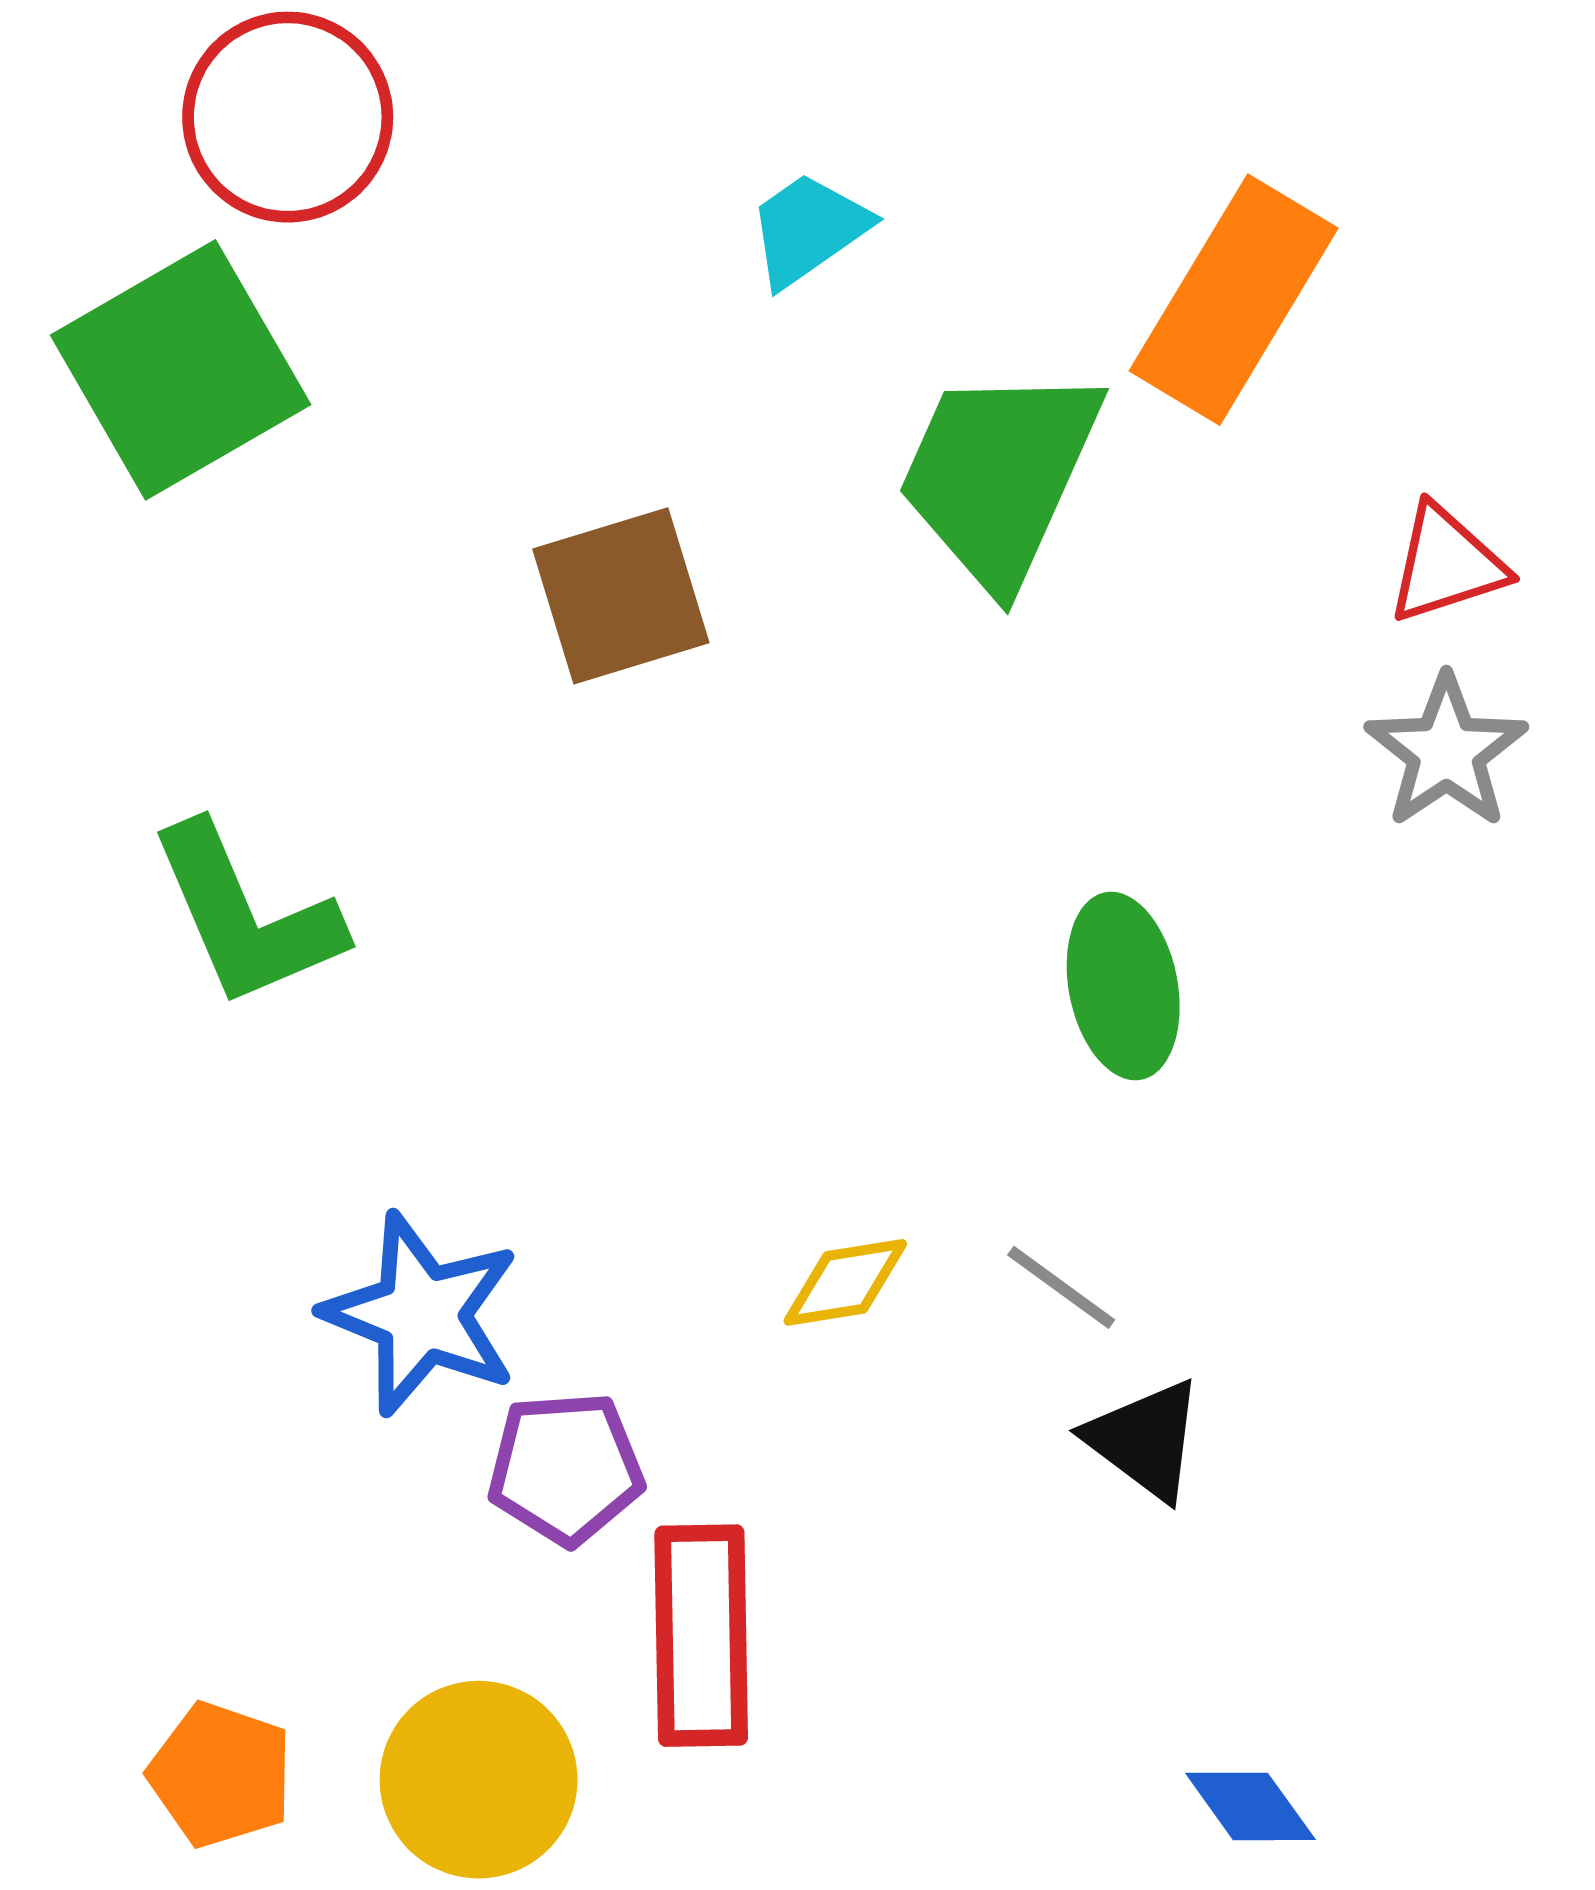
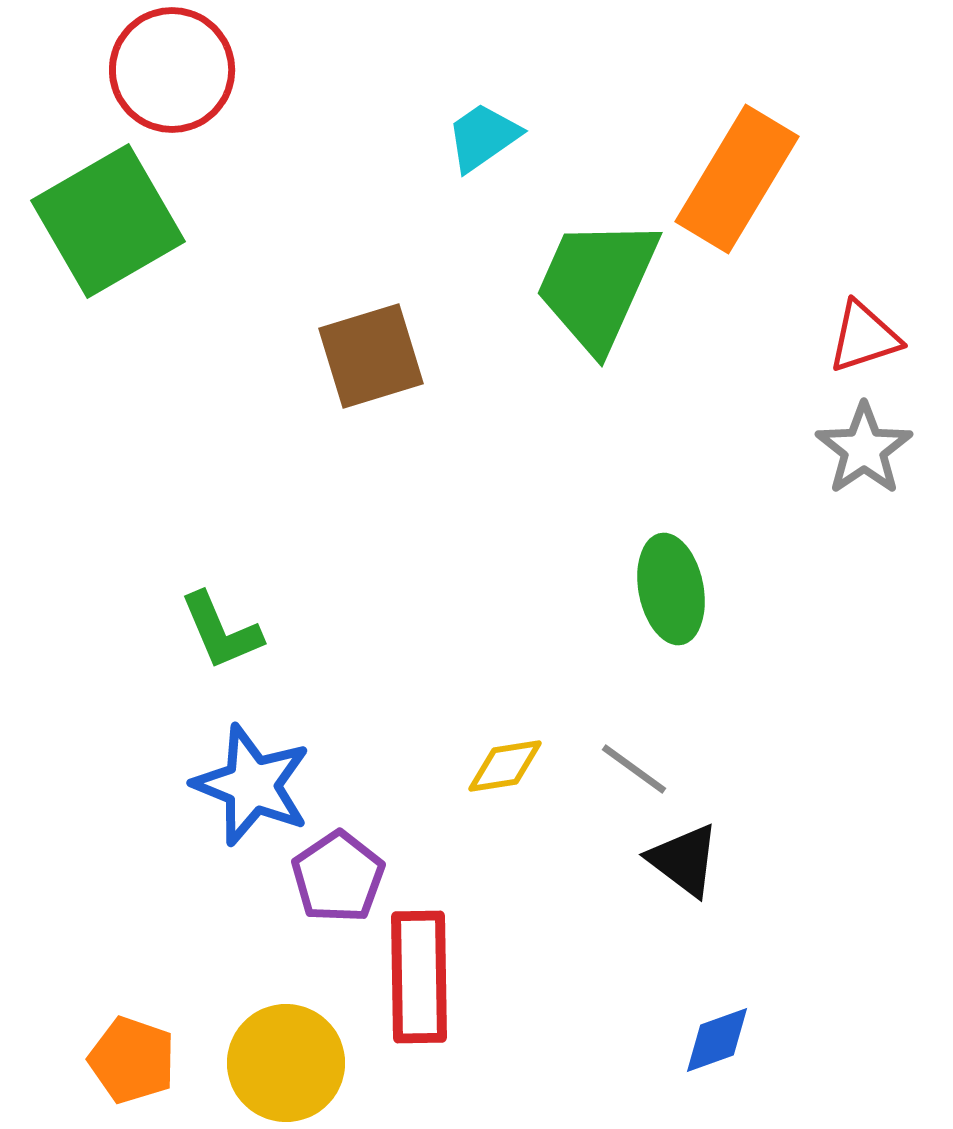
green L-shape: (246, 916) -> (221, 631), moved, size x0.7
purple pentagon: (566, 1468) -> (338, 877), turned -30
blue diamond: (1250, 1806) -> (717, 1040), moved, turned -74

